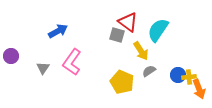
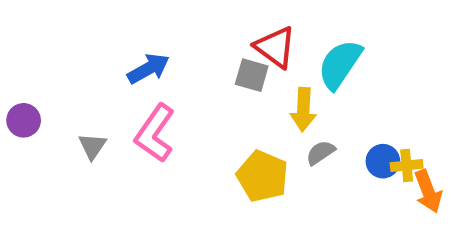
blue arrow: (58, 31) -> (148, 69), moved
yellow arrow: (141, 51) -> (303, 110), turned 36

